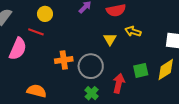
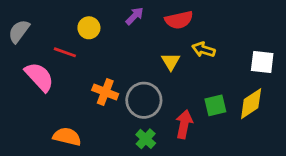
yellow circle: (45, 14) -> (89, 28), moved
pink semicircle: (18, 49) -> (39, 77), turned -65
orange cross: (64, 60) -> (105, 92), turned 30

